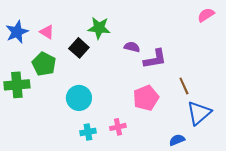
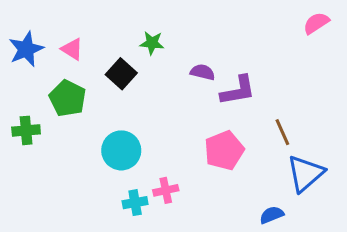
green star: (99, 28) -> (152, 43), size x0.7
green cross: (17, 85) -> (26, 130), size x0.7
pink cross: (118, 127) -> (166, 190), moved

